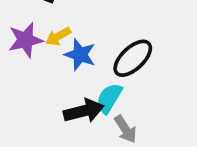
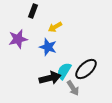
yellow arrow: (58, 36) -> (55, 27), moved
black ellipse: (133, 58) -> (86, 69), moved

